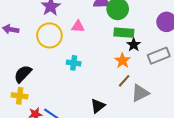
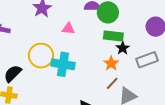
yellow circle: (49, 35) -> (41, 56), moved
cyan cross: (74, 63) -> (63, 64), size x1.6

